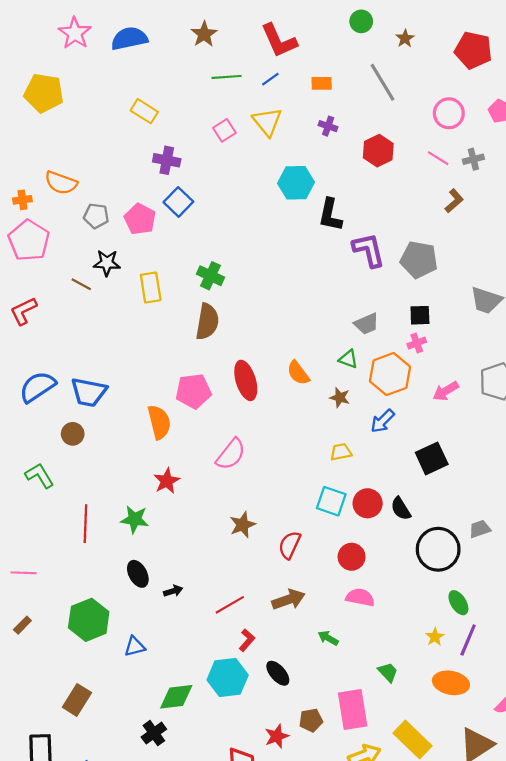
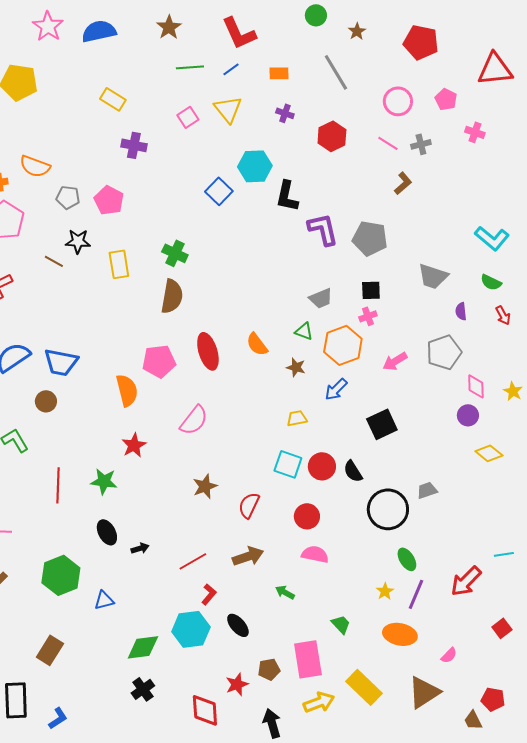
blue square: (178, 202) -> (219, 191), moved
black cross: (154, 733) -> (143, 689), moved

